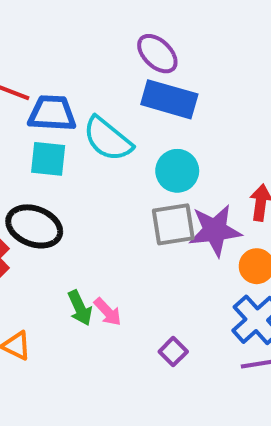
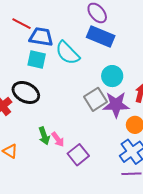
cyan circle: (177, 171) -> (112, 76), moved
gray square: (173, 224) -> (96, 99), turned -30
purple square: (173, 352) -> (78, 155), moved, size x1.5

